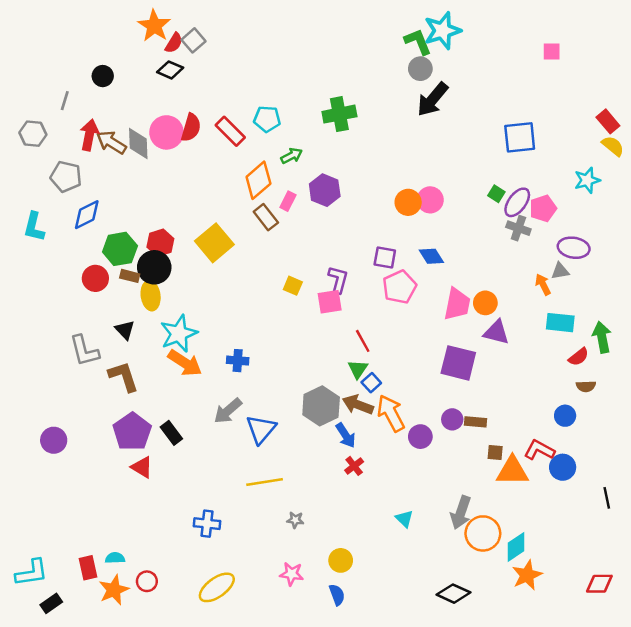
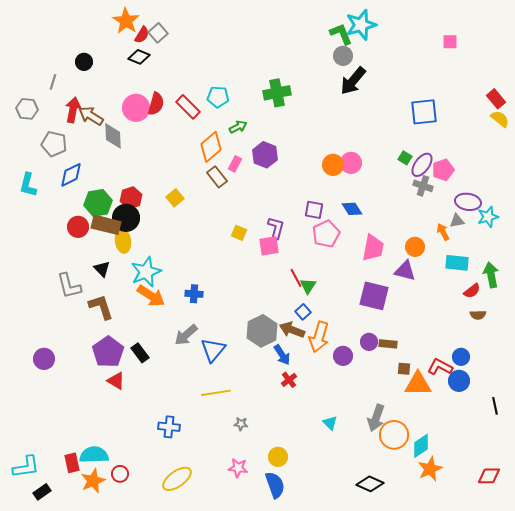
gray diamond: (138, 143) -> (113, 136), moved
cyan star: (587, 180) -> (488, 217), moved
yellow square: (214, 243) -> (175, 198), size x0.6
brown rectangle: (130, 276) -> (106, 225), size x1.8
orange circle: (485, 303) -> (415, 247), moved
green triangle: (358, 369) -> (308, 286), moved
orange arrow: (391, 413) -> (319, 337), turned -136
blue circle: (565, 416) -> (461, 357), moved
cyan semicircle: (115, 558) -> (94, 455), size x1.8
blue semicircle: (337, 595) -> (275, 485), size x1.5

